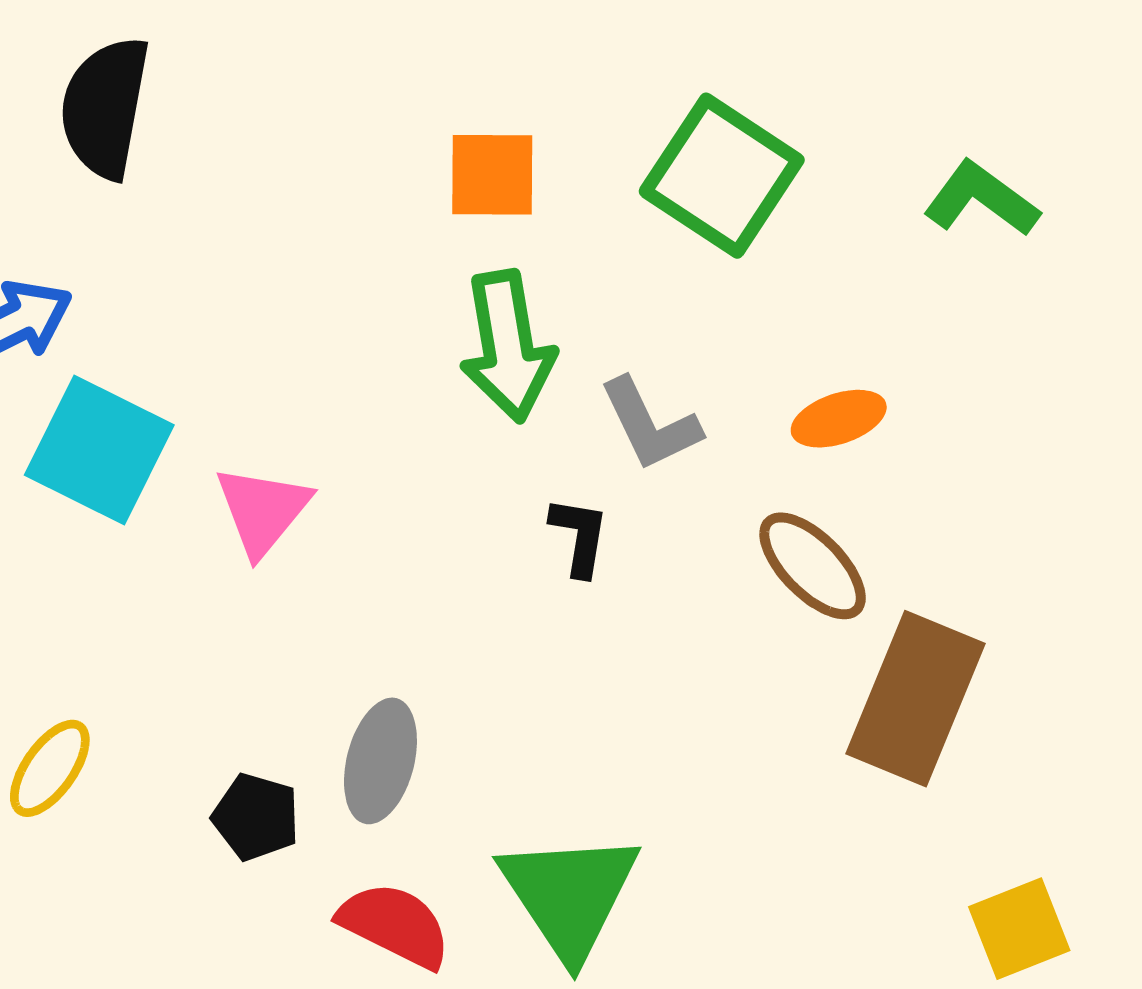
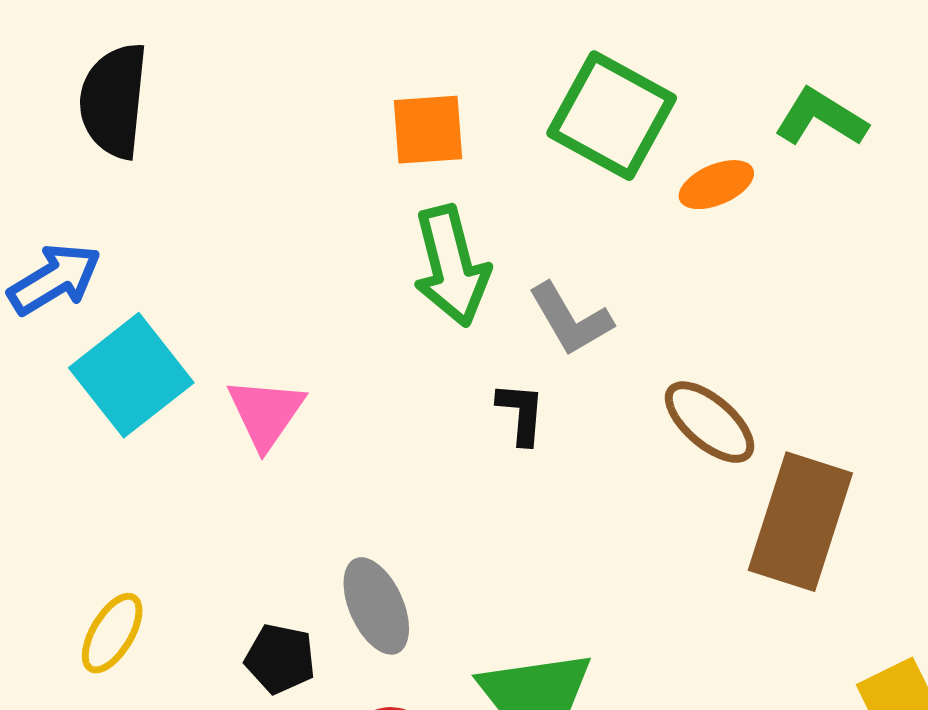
orange ellipse: (839, 419) -> (716, 185), moved
cyan square: (99, 450) -> (131, 375), turned 30
gray ellipse: (380, 761) -> (376, 606), turned -34

